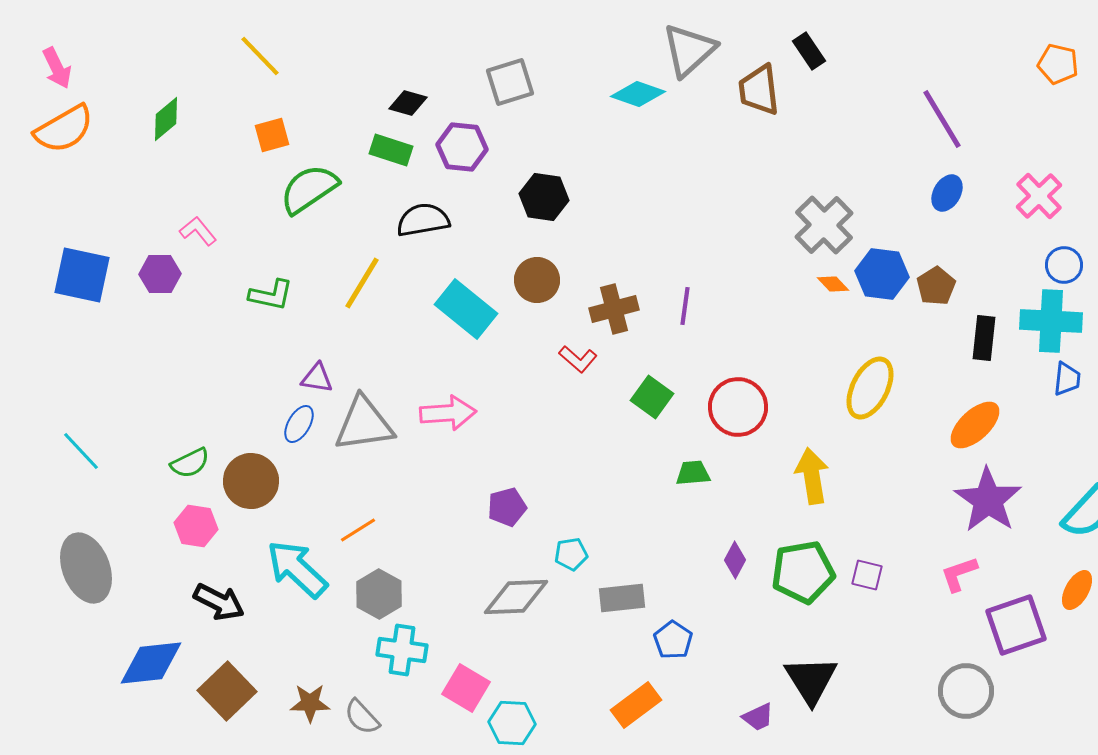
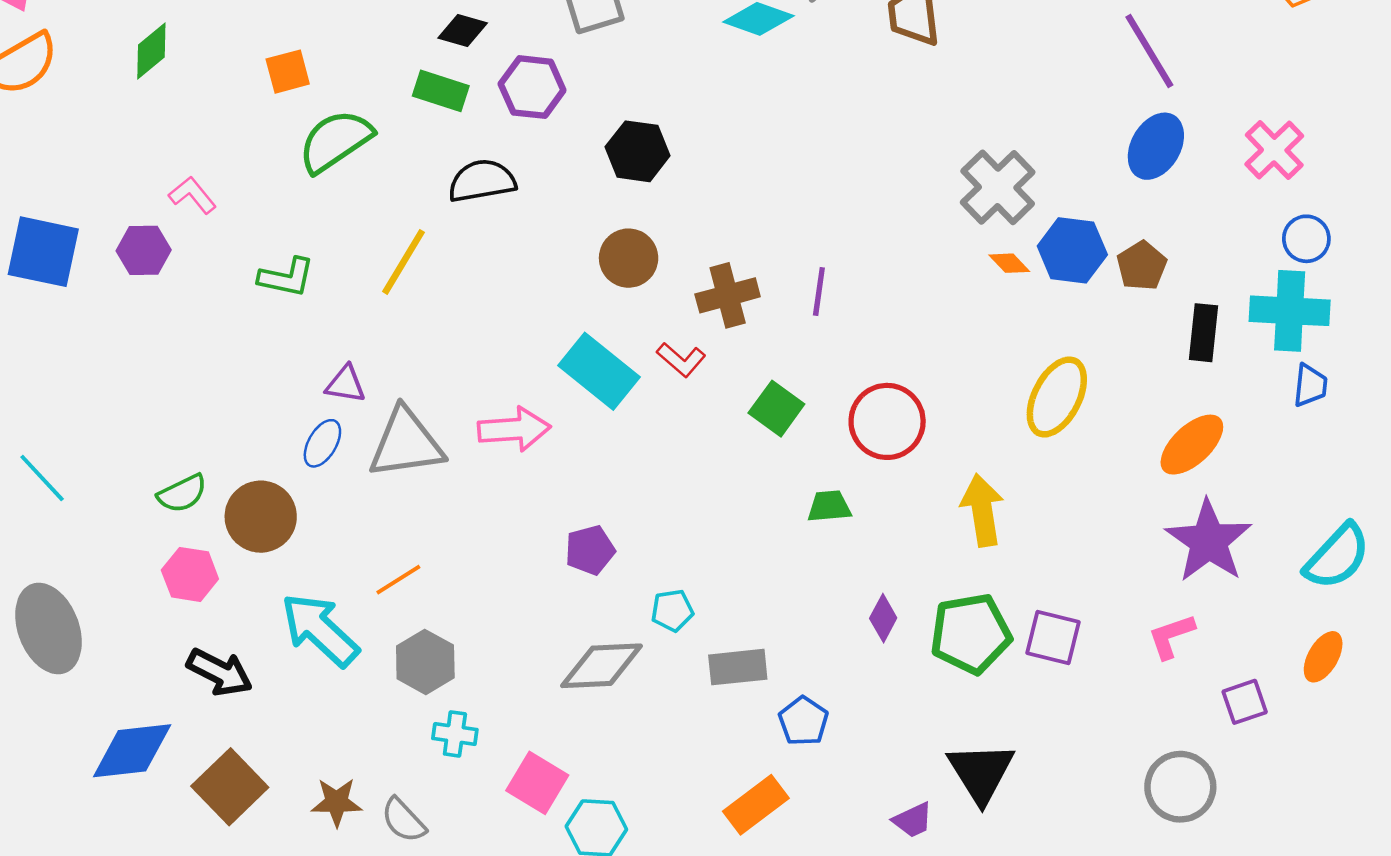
blue ellipse: (947, 193) -> (1156, 146), size x1.4
cyan rectangle: (466, 309) -> (599, 371), moved
purple square: (867, 575) -> (1053, 638), size x1.4
purple square: (1016, 625) -> (1245, 702), size x0.6
cyan cross: (402, 650) -> (455, 734), size x0.7

